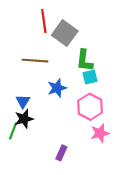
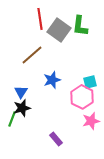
brown line: (35, 61) -> (32, 55), turned -45
green L-shape: (85, 61) -> (80, 26), moved
cyan square: (90, 77) -> (90, 82), moved
purple rectangle: (61, 153) -> (56, 139), turned -64

